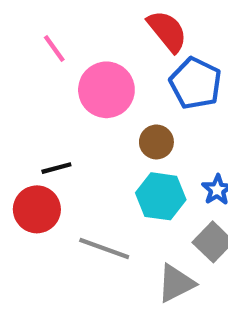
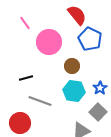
red circle: (37, 209) -> (20, 123), moved
gray line: (104, 248) -> (40, 101), moved

